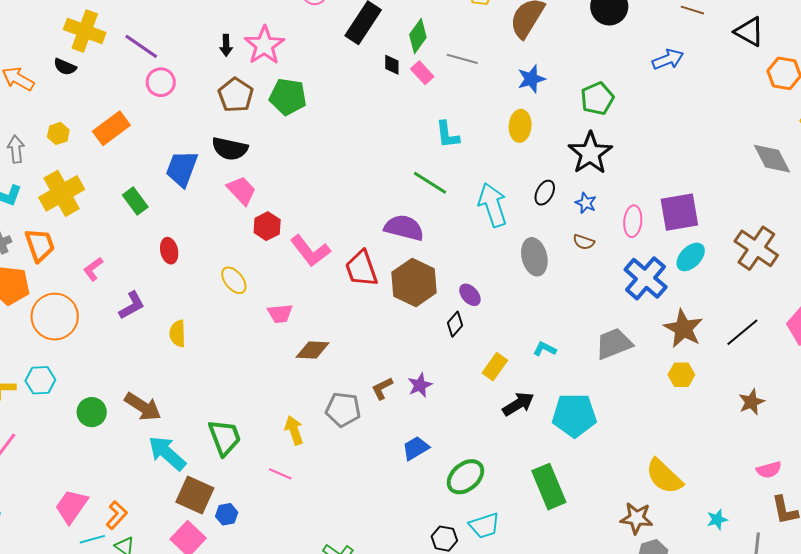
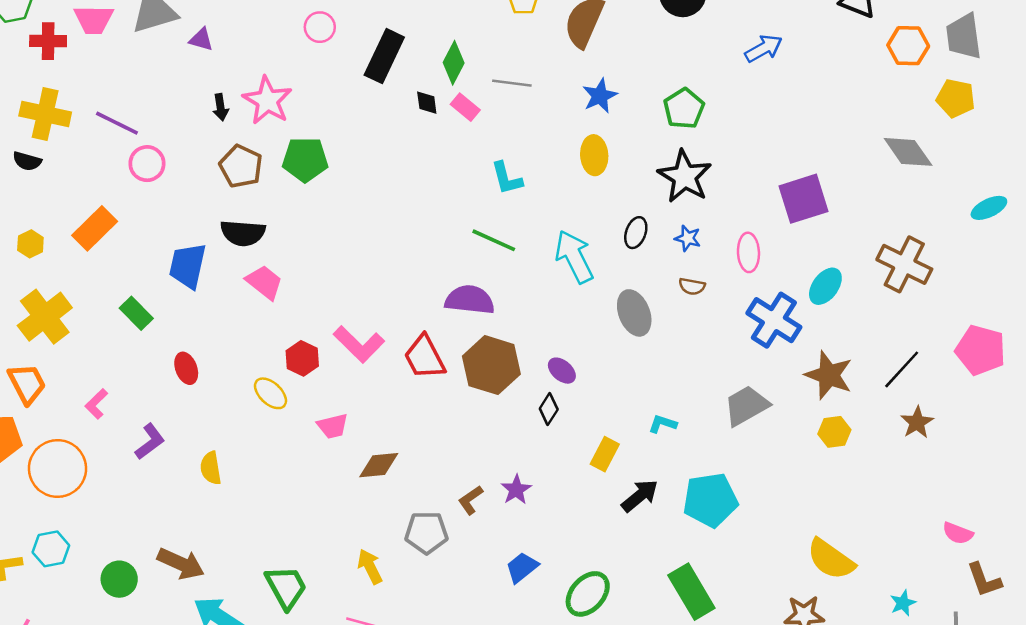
purple square: (679, 212) -> (804, 199), moved
red hexagon: (267, 226) -> (302, 358), moved
brown star: (751, 402) -> (917, 422), moved
pink semicircle: (769, 470) -> (958, 533), turned 45

